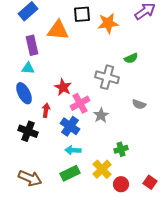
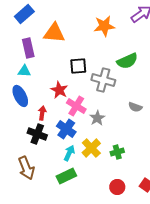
black square: (82, 14) -> (78, 66), moved
green semicircle: (131, 58) -> (127, 61), size x1.5
pink cross: (80, 103) -> (76, 106), turned -30
black cross: (28, 131) -> (37, 134), moved
cyan arrow: (73, 150) -> (69, 153), turned 112
yellow cross: (102, 169) -> (91, 148), moved
brown arrow: (30, 178) -> (26, 168), moved, turned 45

